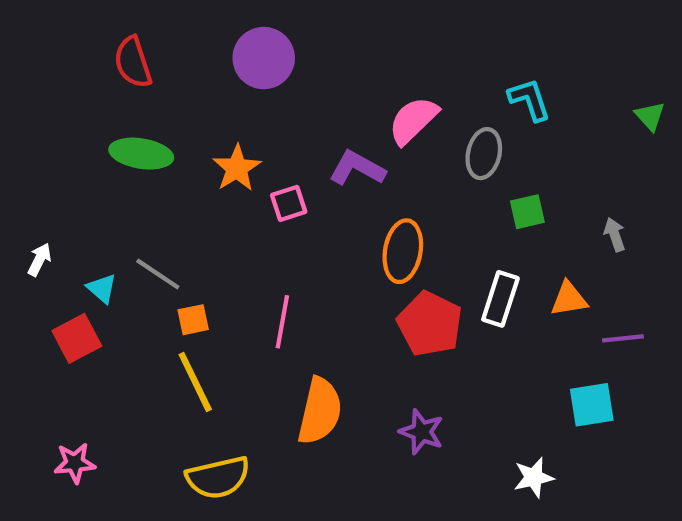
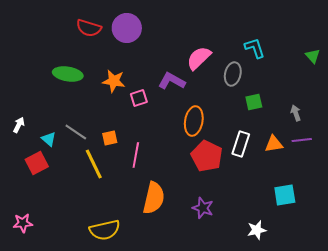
red semicircle: (133, 62) -> (89, 28), moved, turned -55
orange star: (237, 168) -> (114, 81), turned -30
orange square: (193, 320) -> (110, 138), moved
purple line: (623, 338) -> (302, 140), moved
yellow line: (195, 382) -> (94, 164), moved
pink star: (75, 463) -> (23, 223), moved

